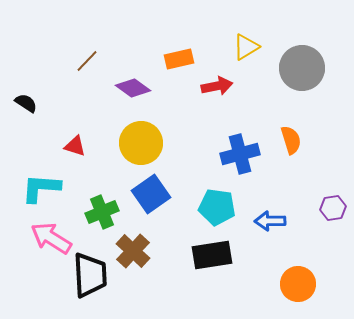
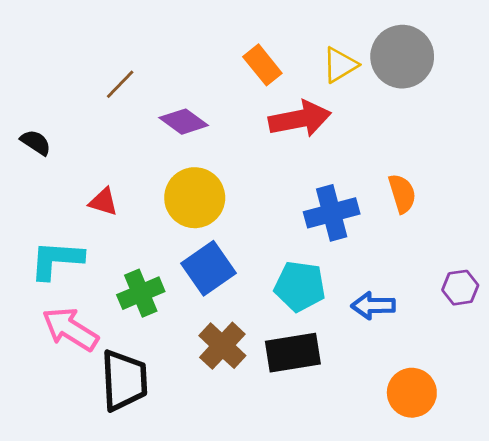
orange rectangle: (179, 59) -> (262, 65), moved, turned 64
gray circle: (302, 68) -> (402, 57), moved
red arrow: (217, 86) -> (300, 119), size x1.4
brown cross: (133, 251) -> (222, 346), moved

